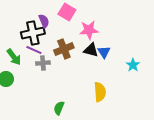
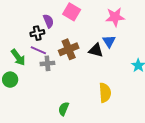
pink star: (89, 30) -> (115, 17), moved
black cross: (33, 33) -> (37, 33), size x0.6
blue triangle: (104, 52) -> (109, 41), moved

